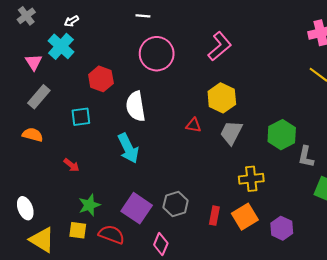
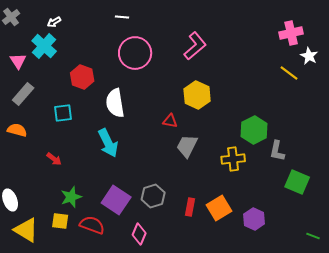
gray trapezoid: (231, 133) -> (187, 146), moved
yellow cross: (251, 179) -> (233, 159), moved

